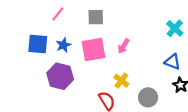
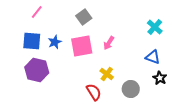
pink line: (58, 14) -> (37, 12), moved
gray square: (96, 17) -> (84, 17), turned -35
purple hexagon: (60, 76) -> (37, 70), moved

